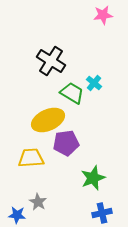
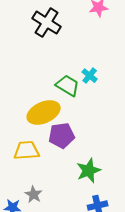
black cross: (51, 61) -> (47, 23), moved

